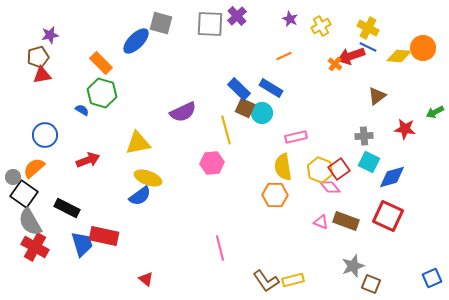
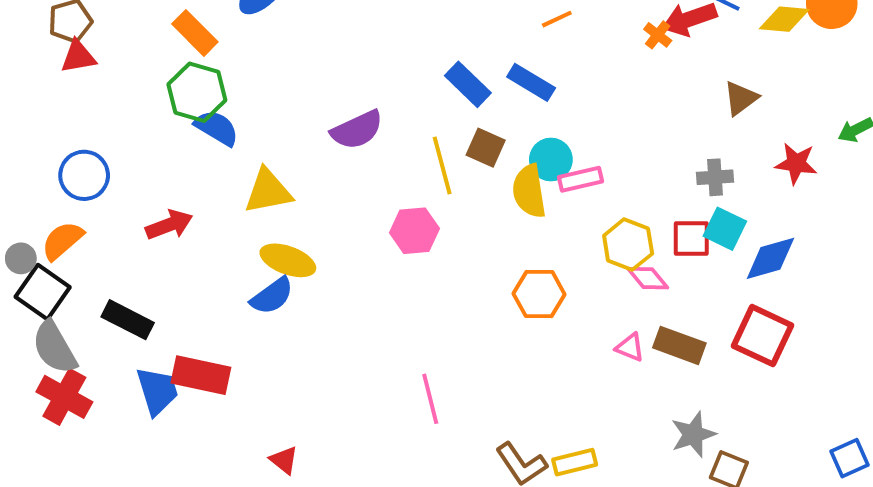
brown square: (245, 108) -> (486, 148), moved
blue semicircle: (82, 110) -> (217, 128), moved, size x1.6
cyan circle: (262, 113) -> (551, 160), moved
yellow semicircle: (283, 167) -> (529, 191), moved
red square: (339, 169) -> (691, 239), moved, turned 35

